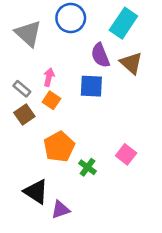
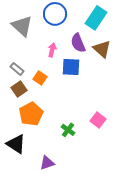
pink arrow: (49, 77) -> (52, 50), moved
orange pentagon: (59, 147) -> (31, 114), moved
black triangle: (36, 192) -> (16, 144), moved

